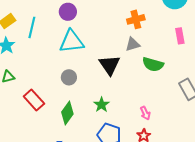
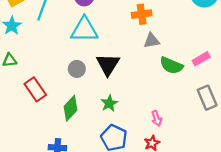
orange cross: (136, 19) -> (142, 14), moved
pink rectangle: (180, 36) -> (201, 59), moved, turned 63
black triangle: (110, 65) -> (108, 64), moved

